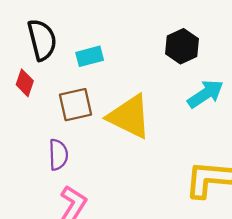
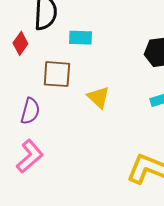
yellow triangle: (129, 116) -> (98, 97), size x0.6

